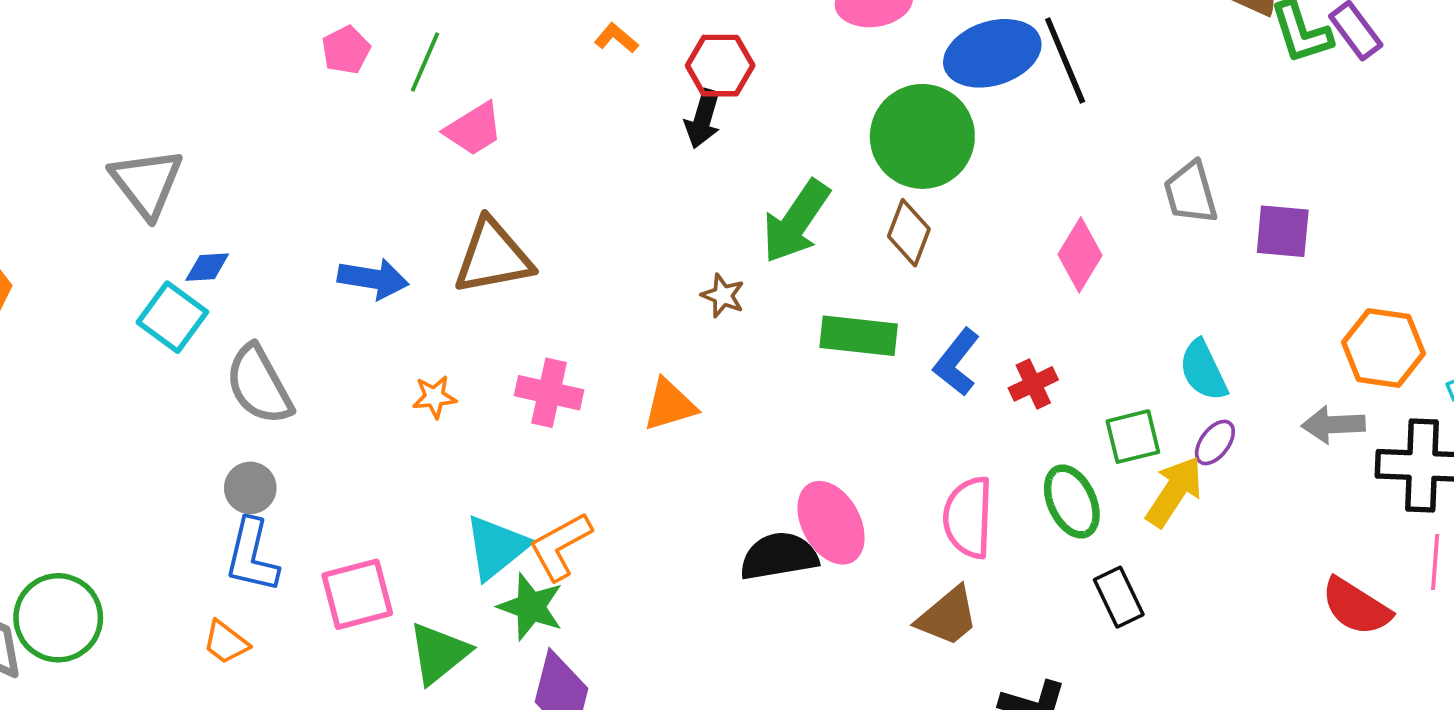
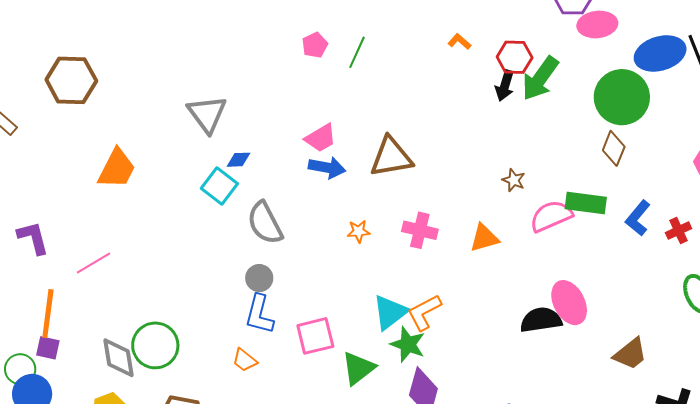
pink trapezoid: (474, 129) -> (321, 138), moved
green arrow: (796, 221) -> (540, 78), moved
pink semicircle: (968, 517) -> (551, 216), moved, turned 63

